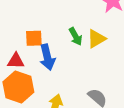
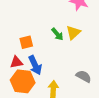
blue arrow: (47, 57) -> (35, 65), moved

